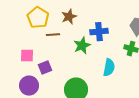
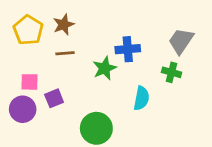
brown star: (69, 17) -> (64, 25), moved
yellow pentagon: (38, 18) -> (28, 30), moved
purple circle: (29, 86) -> (23, 109), moved

